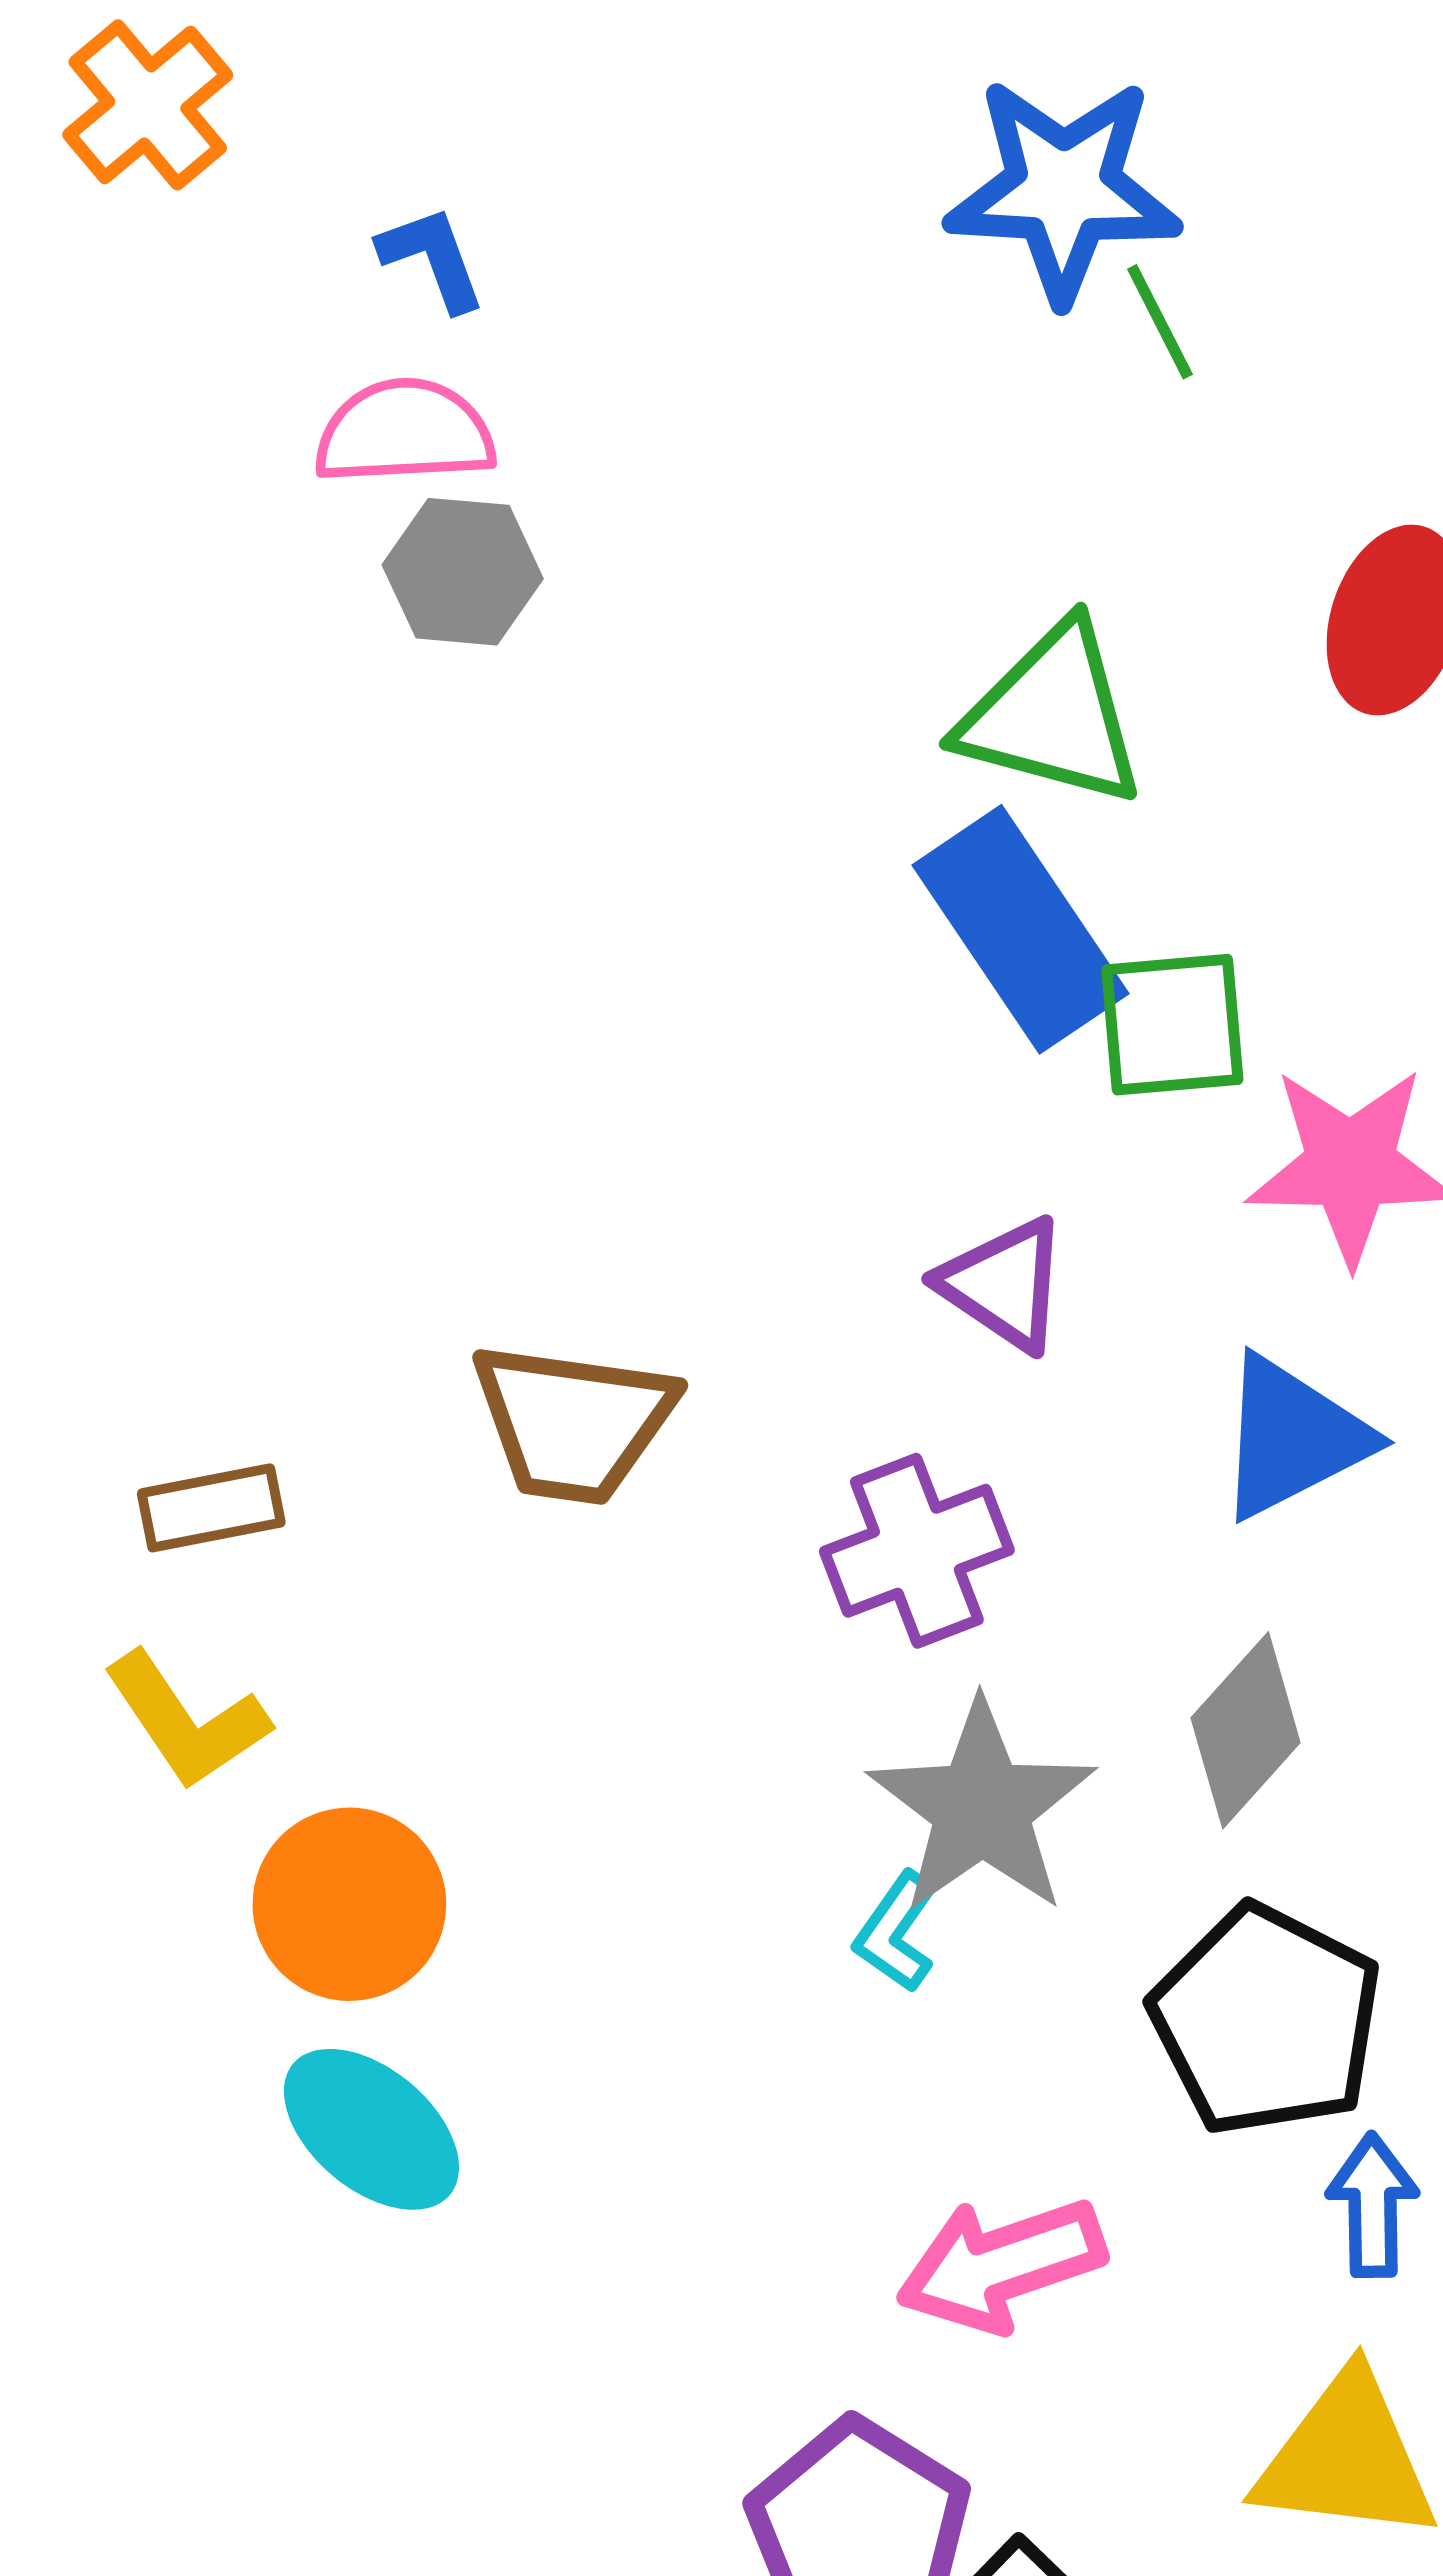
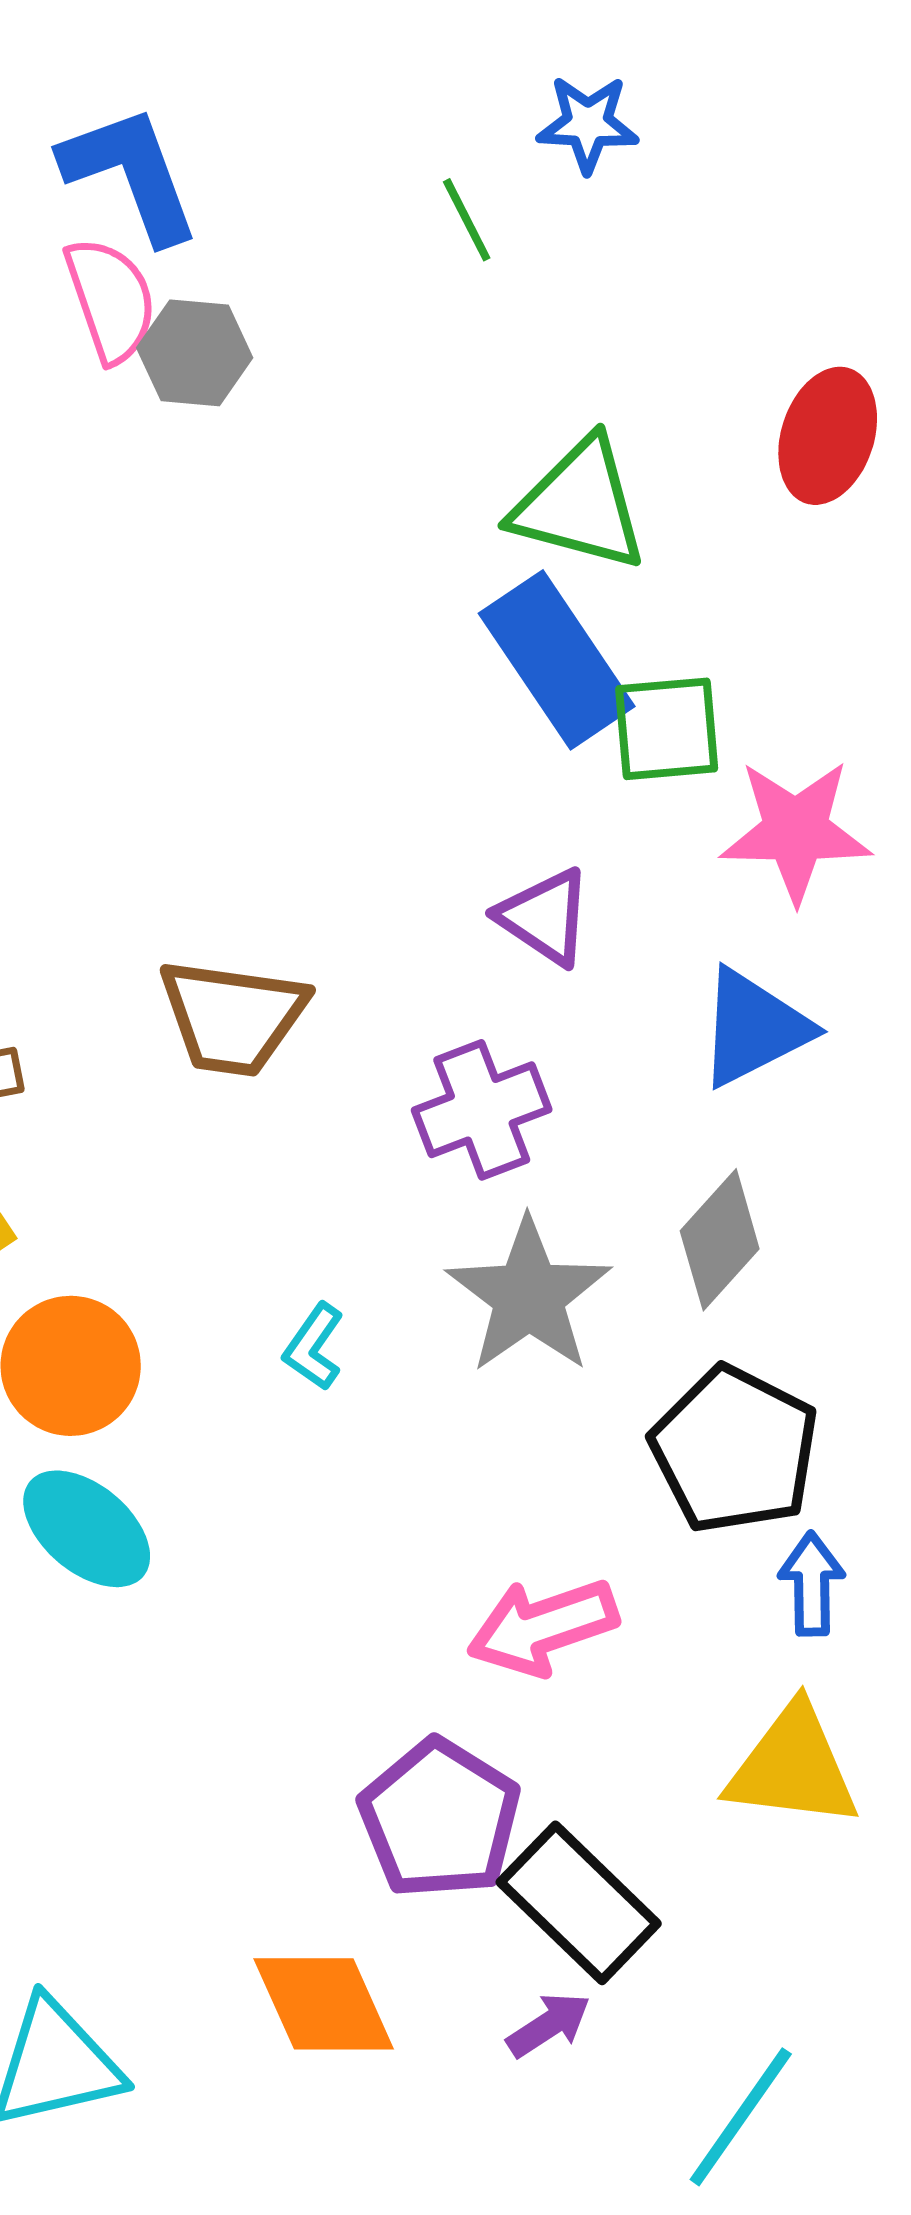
blue star: (1063, 189) -> (588, 124), size x0.6
blue L-shape: (432, 258) -> (131, 174), size x1.8
green line: (1160, 322) -> (467, 220), moved
pink semicircle: (405, 432) -> (111, 300), turned 74
gray hexagon: (463, 572) -> (195, 353), moved
cyan L-shape: (896, 1932) -> (314, 1347), moved

